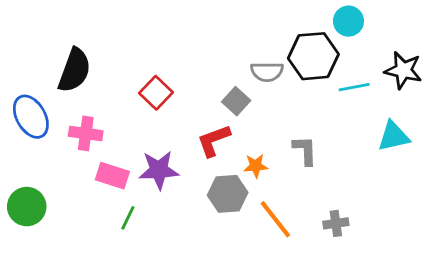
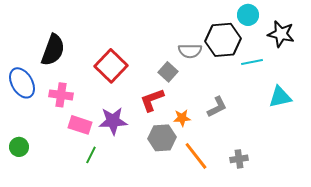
black star: (403, 70) -> (281, 34), moved
red square: (156, 93) -> (111, 66), size x1.4
gray L-shape: (305, 150) -> (217, 107), turned 65
green circle: (27, 207) -> (19, 147), size x0.7

